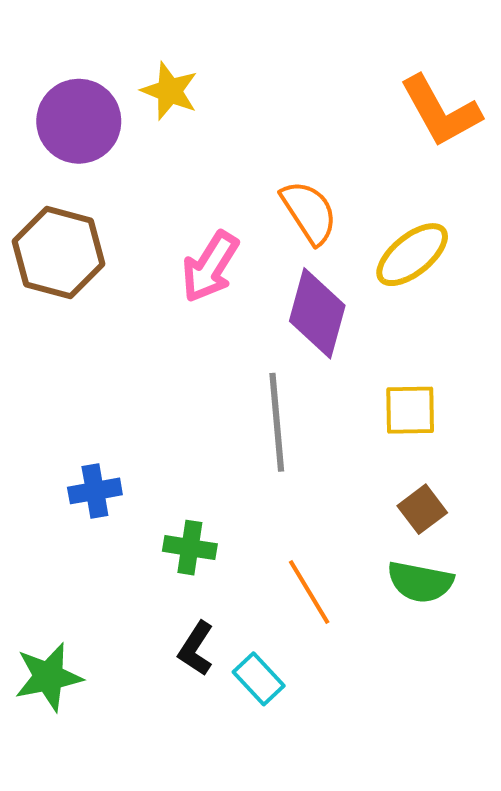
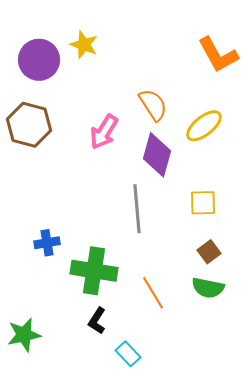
green cross: (190, 548) -> (94, 271), size x1.8
cyan rectangle: (259, 679) -> (128, 354), moved

